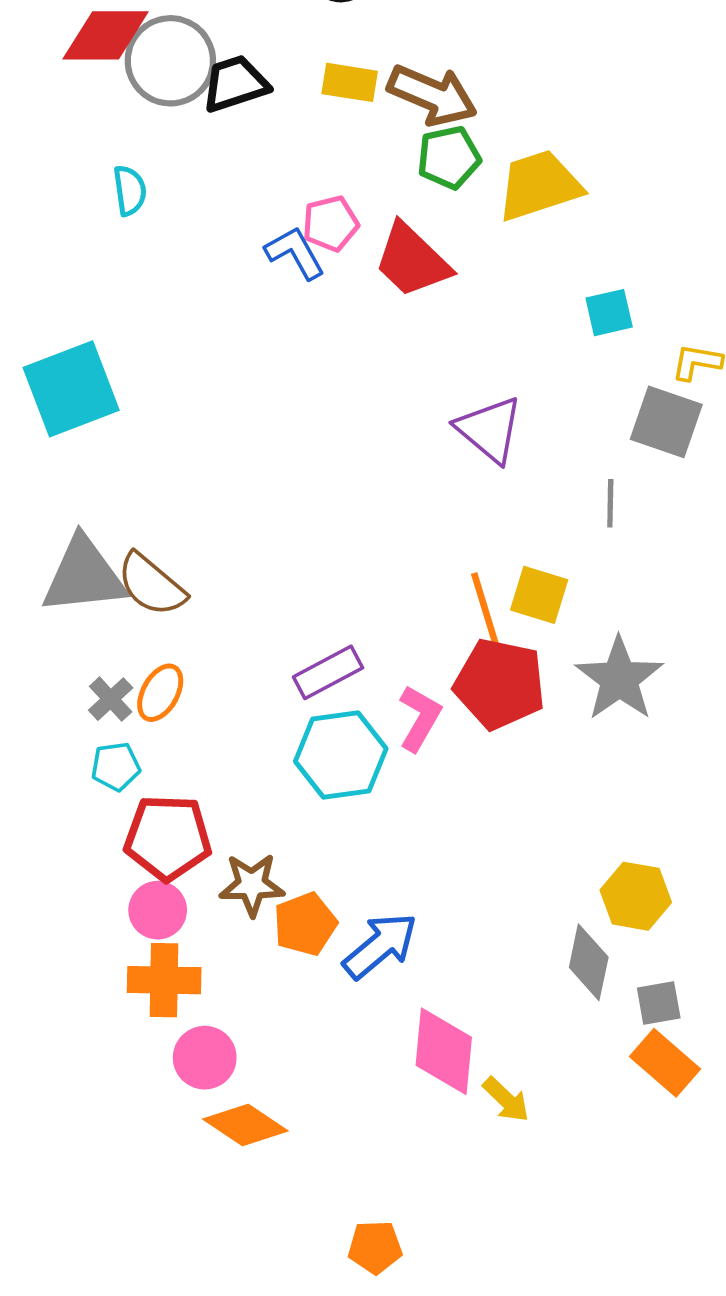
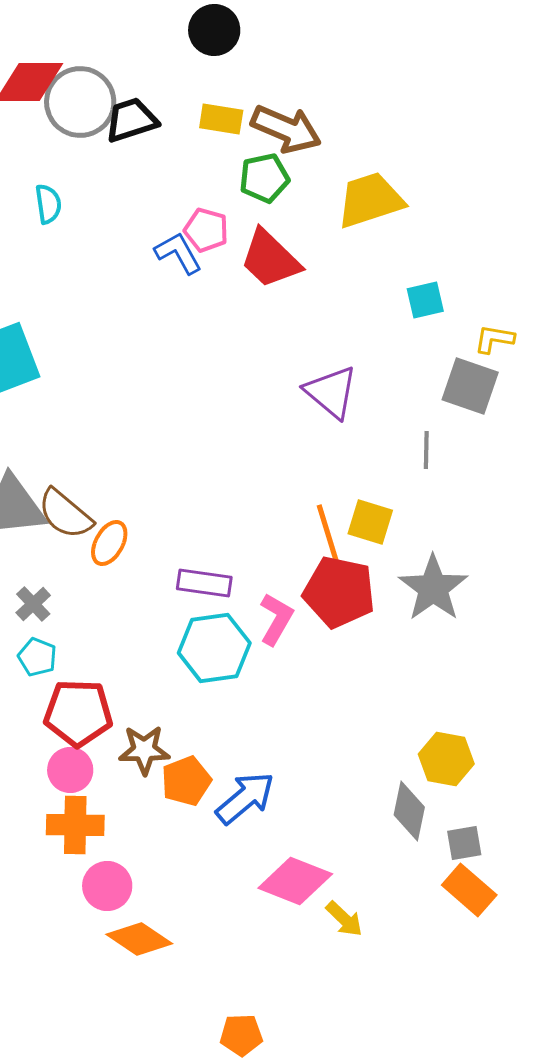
green pentagon: (449, 157) -> (264, 178), moved
pink pentagon: (331, 224) -> (206, 230), turned 30
purple rectangle: (328, 672) -> (204, 583), turned 36
orange ellipse: (160, 693) -> (109, 543), moved
cyan pentagon: (116, 766) -> (37, 657), turned 30
pink diamond: (444, 1051) -> (295, 881), turned -74

